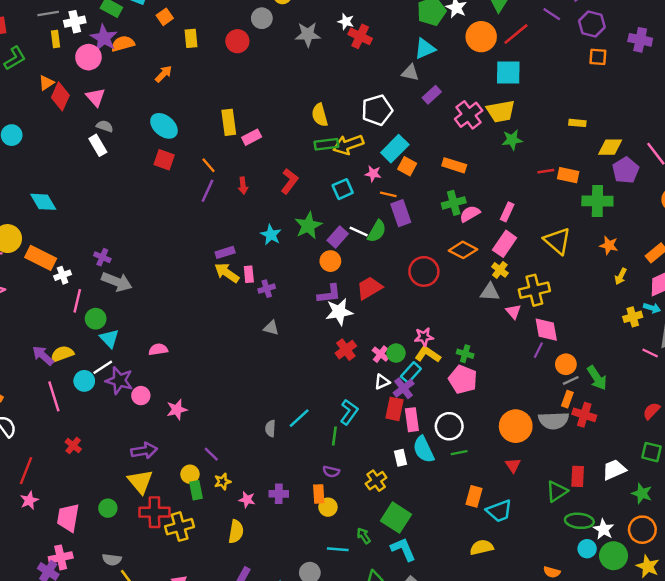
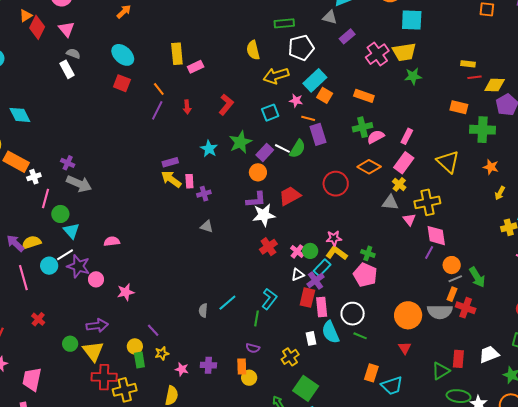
green rectangle: (326, 144) -> (284, 23), moved
red line: (546, 171) -> (475, 77), moved
green line: (459, 453) -> (360, 336), turned 32
green circle: (108, 508) -> (70, 344), moved

